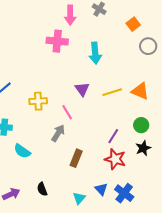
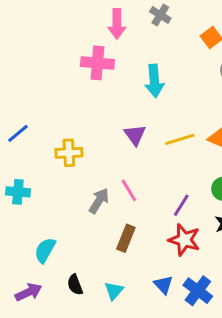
pink line: (67, 112) -> (129, 190), moved
cyan semicircle: (22, 151) -> (45, 250), moved, turned 84
cyan triangle: (79, 198) -> (114, 291), moved

